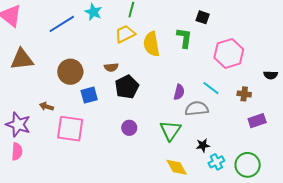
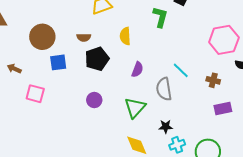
yellow semicircle: (151, 44) -> (125, 36), moved, size x0.7
pink hexagon: (229, 53) -> (224, 40), moved
purple semicircle: (179, 92) -> (137, 70), moved
gray semicircle: (197, 109) -> (164, 89), turned -100
pink square: (70, 129) -> (35, 94), size x0.7

